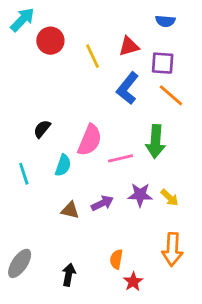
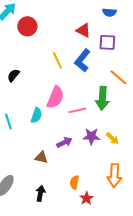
red triangle: (129, 46) -> (83, 30), turned 42
yellow line: (92, 56) -> (57, 60), moved
orange line: (171, 95) -> (118, 77), moved
black semicircle: (42, 129) -> (13, 75), moved
brown triangle: (70, 210) -> (41, 157), moved

